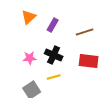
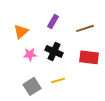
orange triangle: (29, 17) -> (21, 31), moved
yellow line: (54, 77) -> (58, 80), moved

